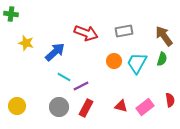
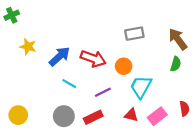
green cross: (11, 14) -> (12, 15), turned -32
red arrow: (86, 33) -> (93, 59), moved
cyan trapezoid: (137, 63) -> (141, 87), moved
purple line: (81, 86) -> (103, 92), moved
red rectangle: (86, 108) -> (93, 117), turned 36

